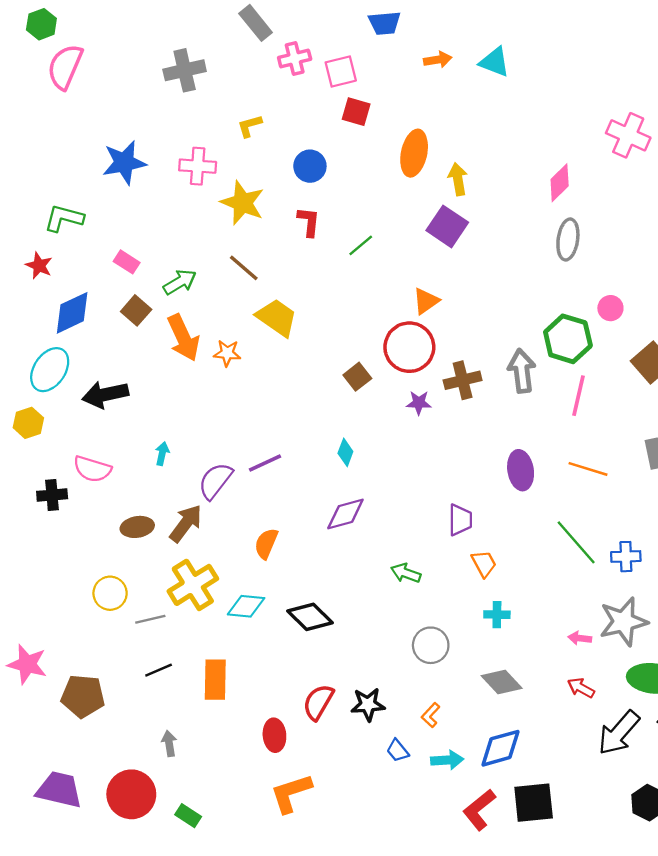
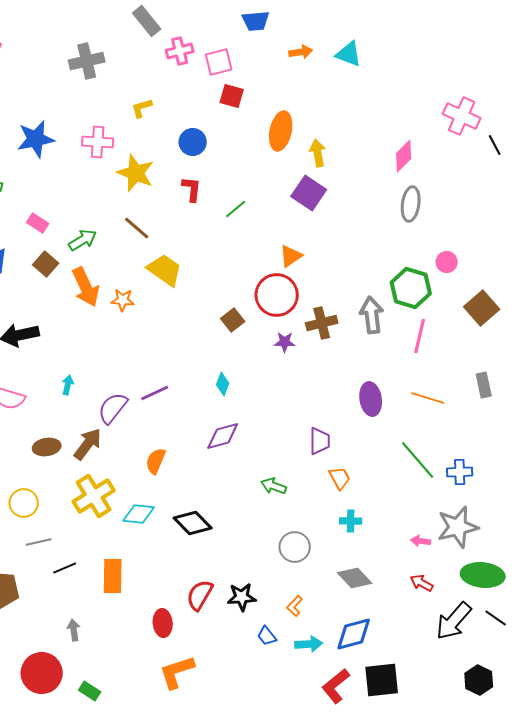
gray line: (150, 619) -> (39, 542), moved

